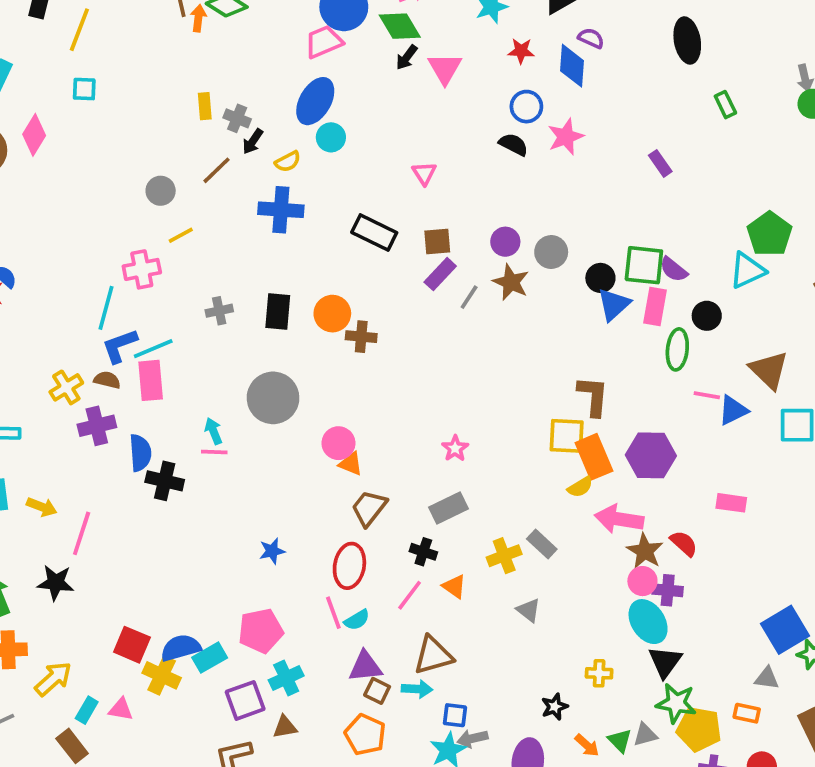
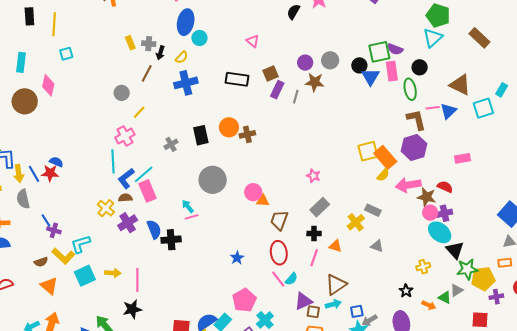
black semicircle: (513, 144) -> (293, 12), turned -70
brown L-shape: (593, 396) -> (416, 120), moved

